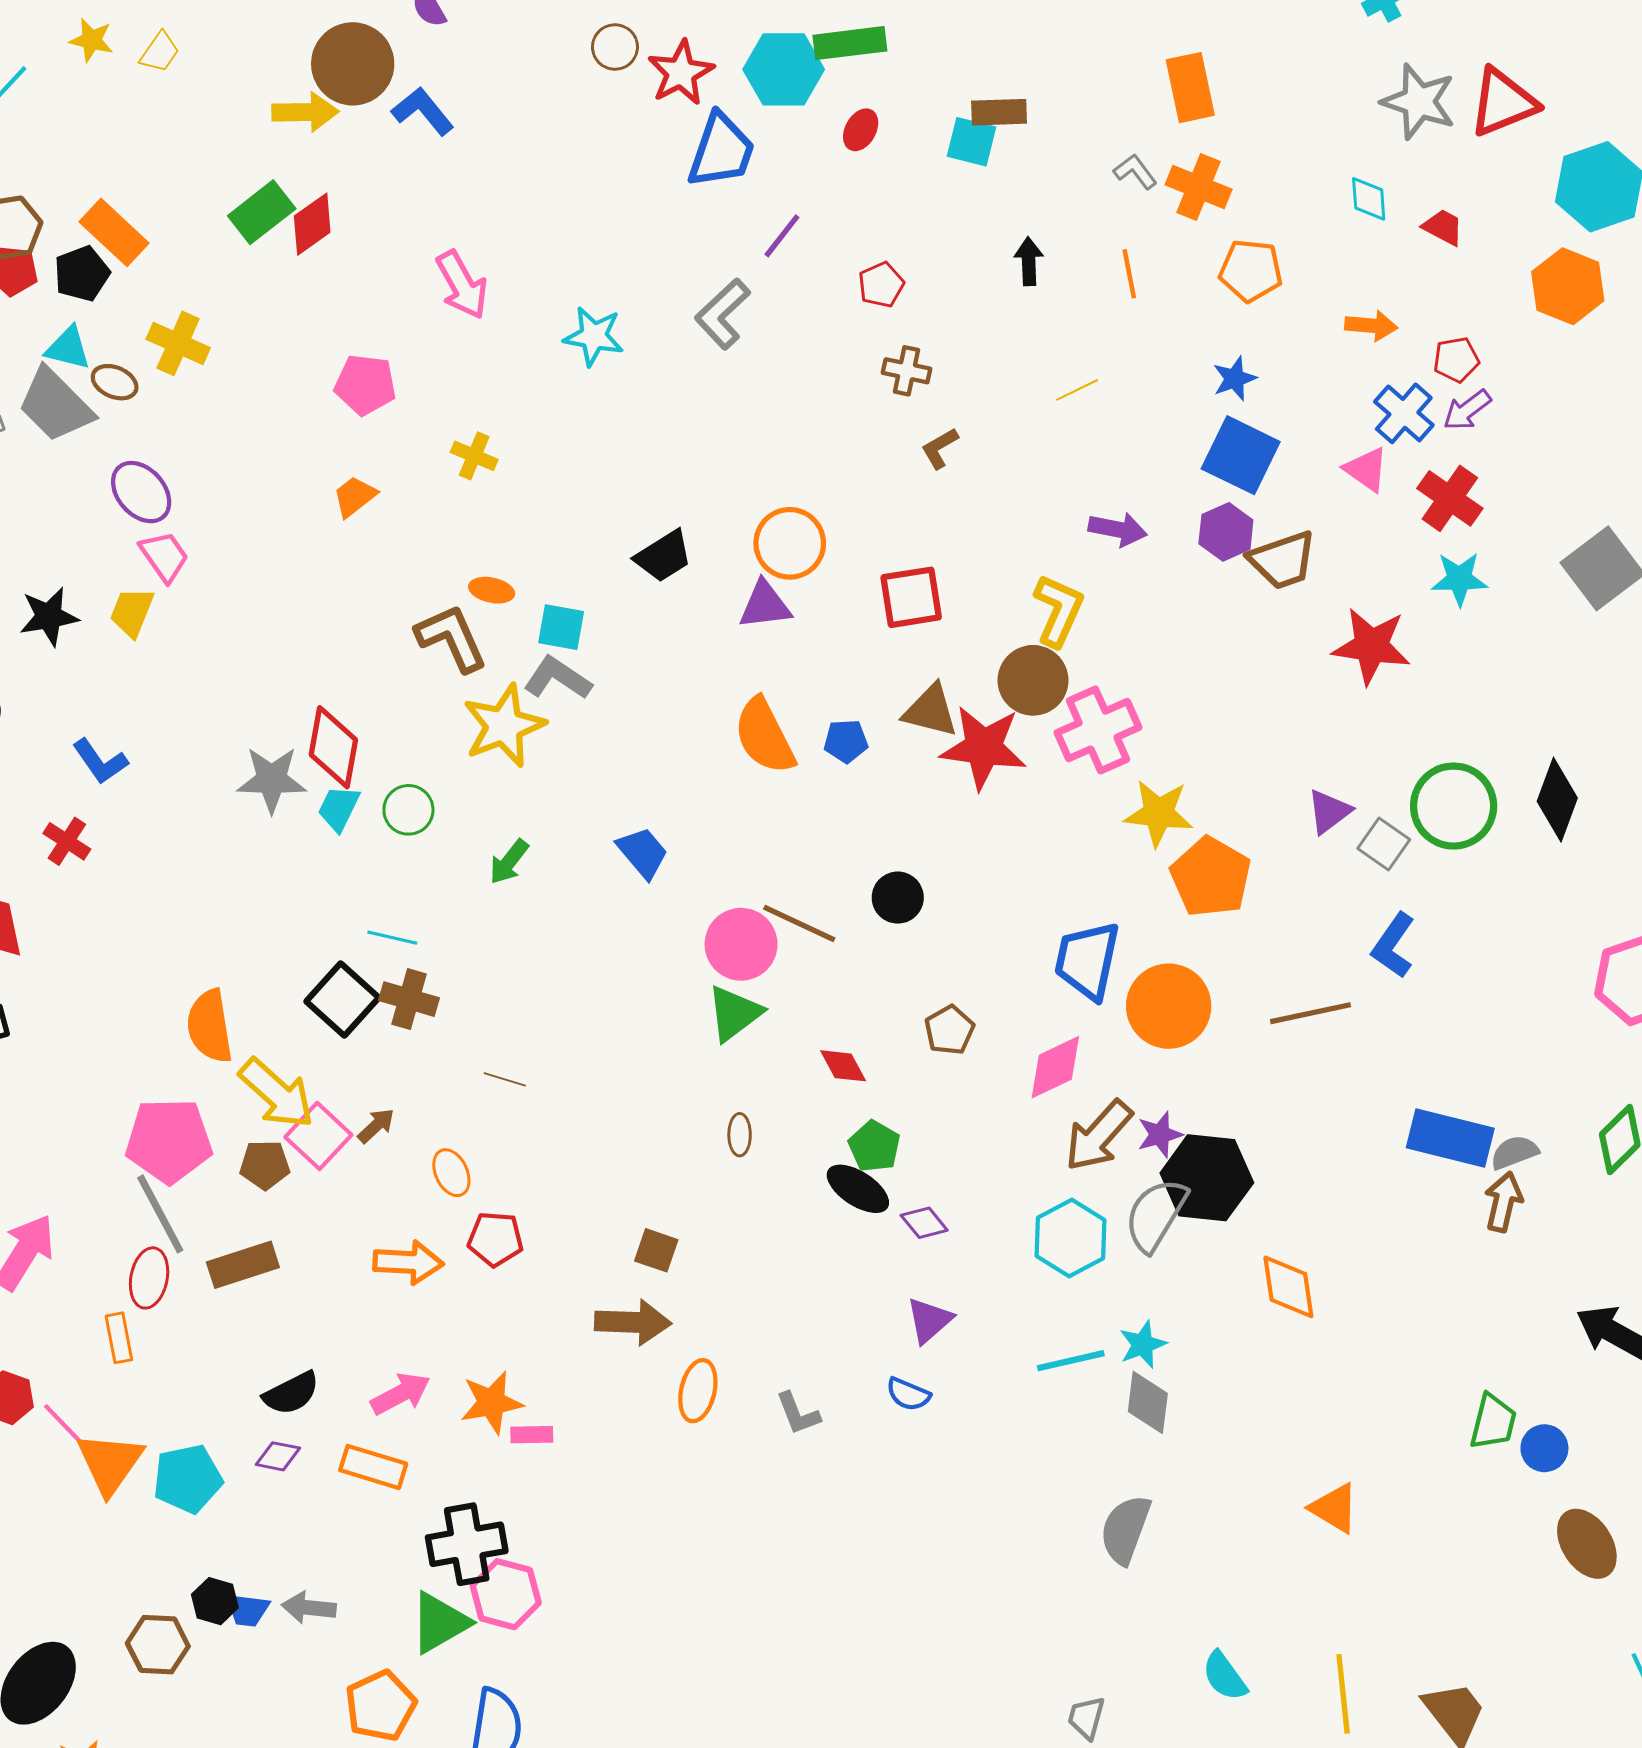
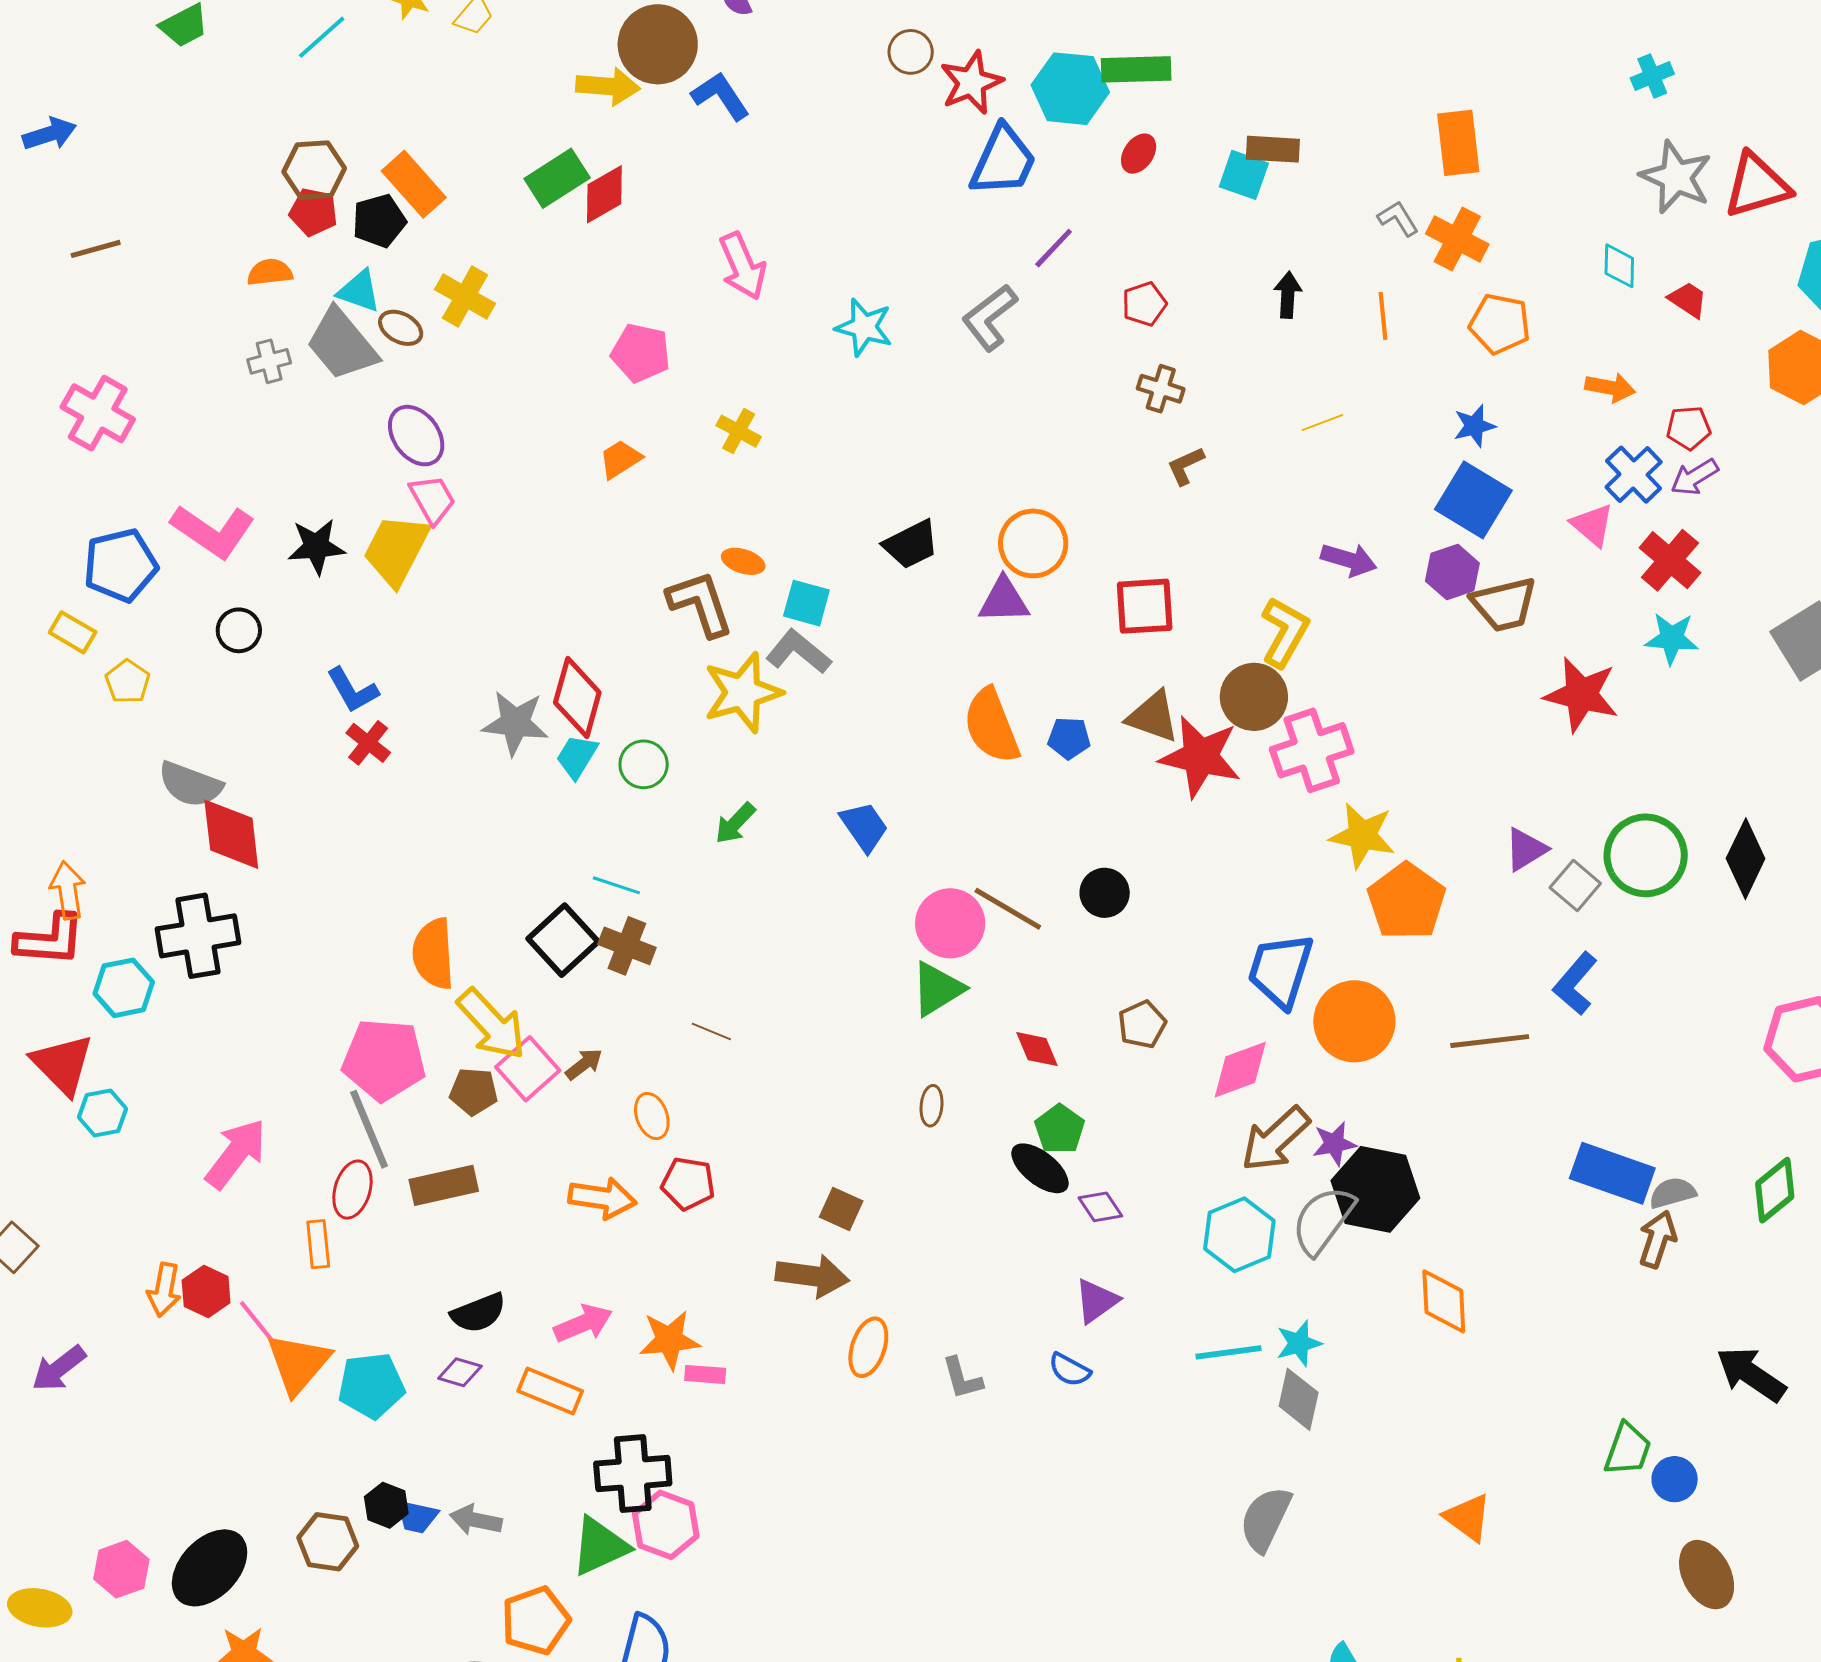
yellow trapezoid: (132, 612) -> (396, 550), size x1.5
red cross: (67, 841) -> (368, 743), moved

